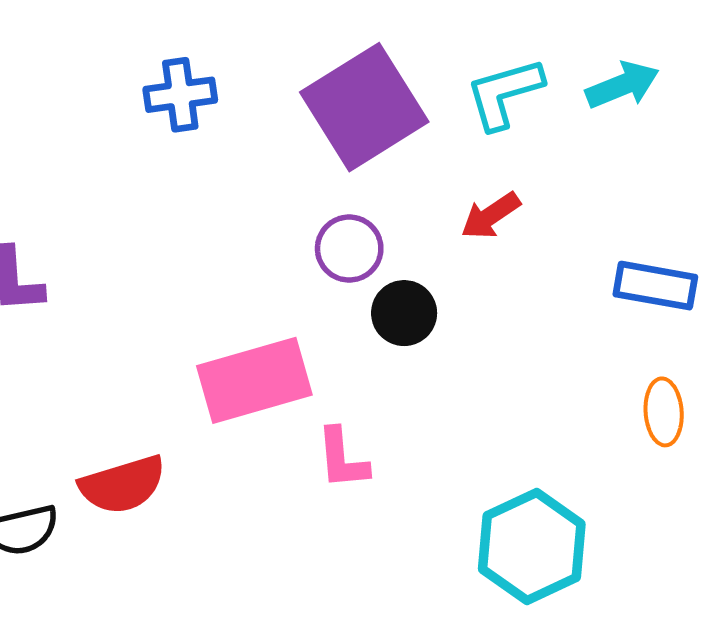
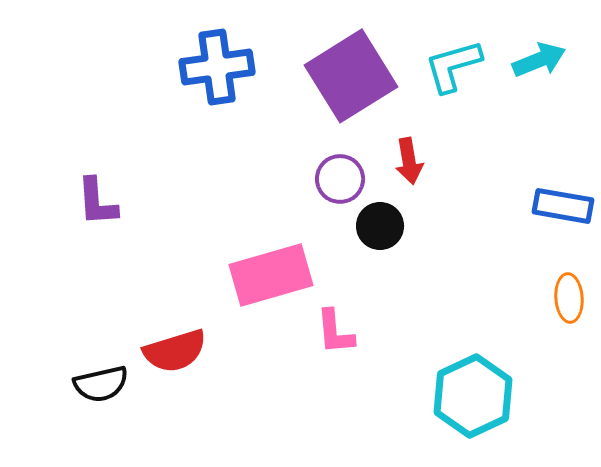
blue cross: (180, 95) -> (217, 67), size x1.4
red arrow: (491, 216) -> (409, 161), moved, turned -66

